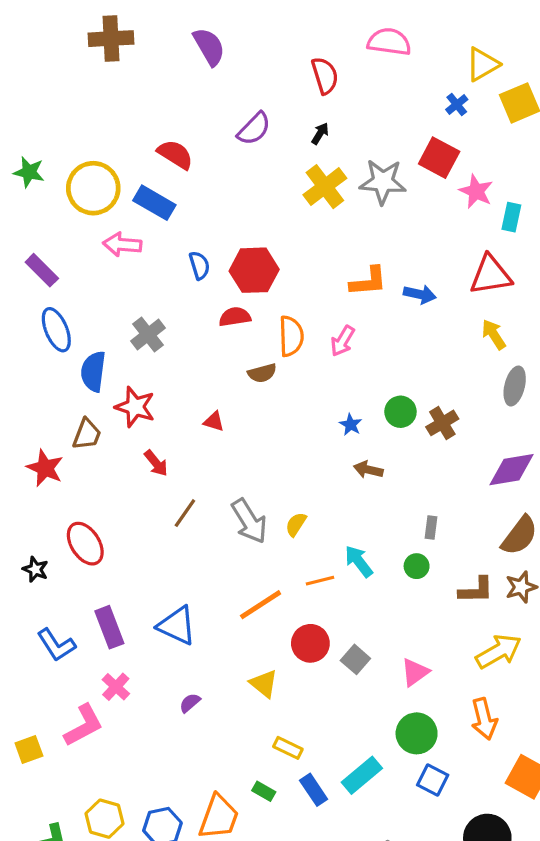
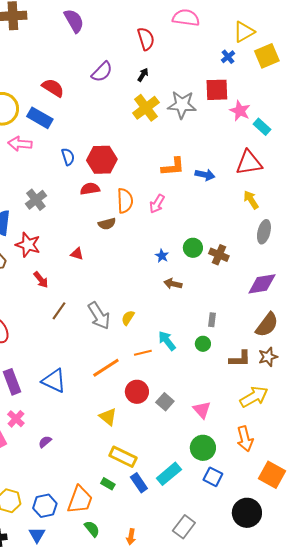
red square: (439, 158) -> (217, 90), turned -30
cyan rectangle: (511, 217) -> (262, 127), turned -60
brown cross: (442, 423) -> (219, 255), turned -36
pink triangle: (415, 672) -> (202, 410), turned -36
purple semicircle: (190, 703) -> (45, 442), moved
yellow rectangle: (288, 748) -> (123, 457), size x1.5

